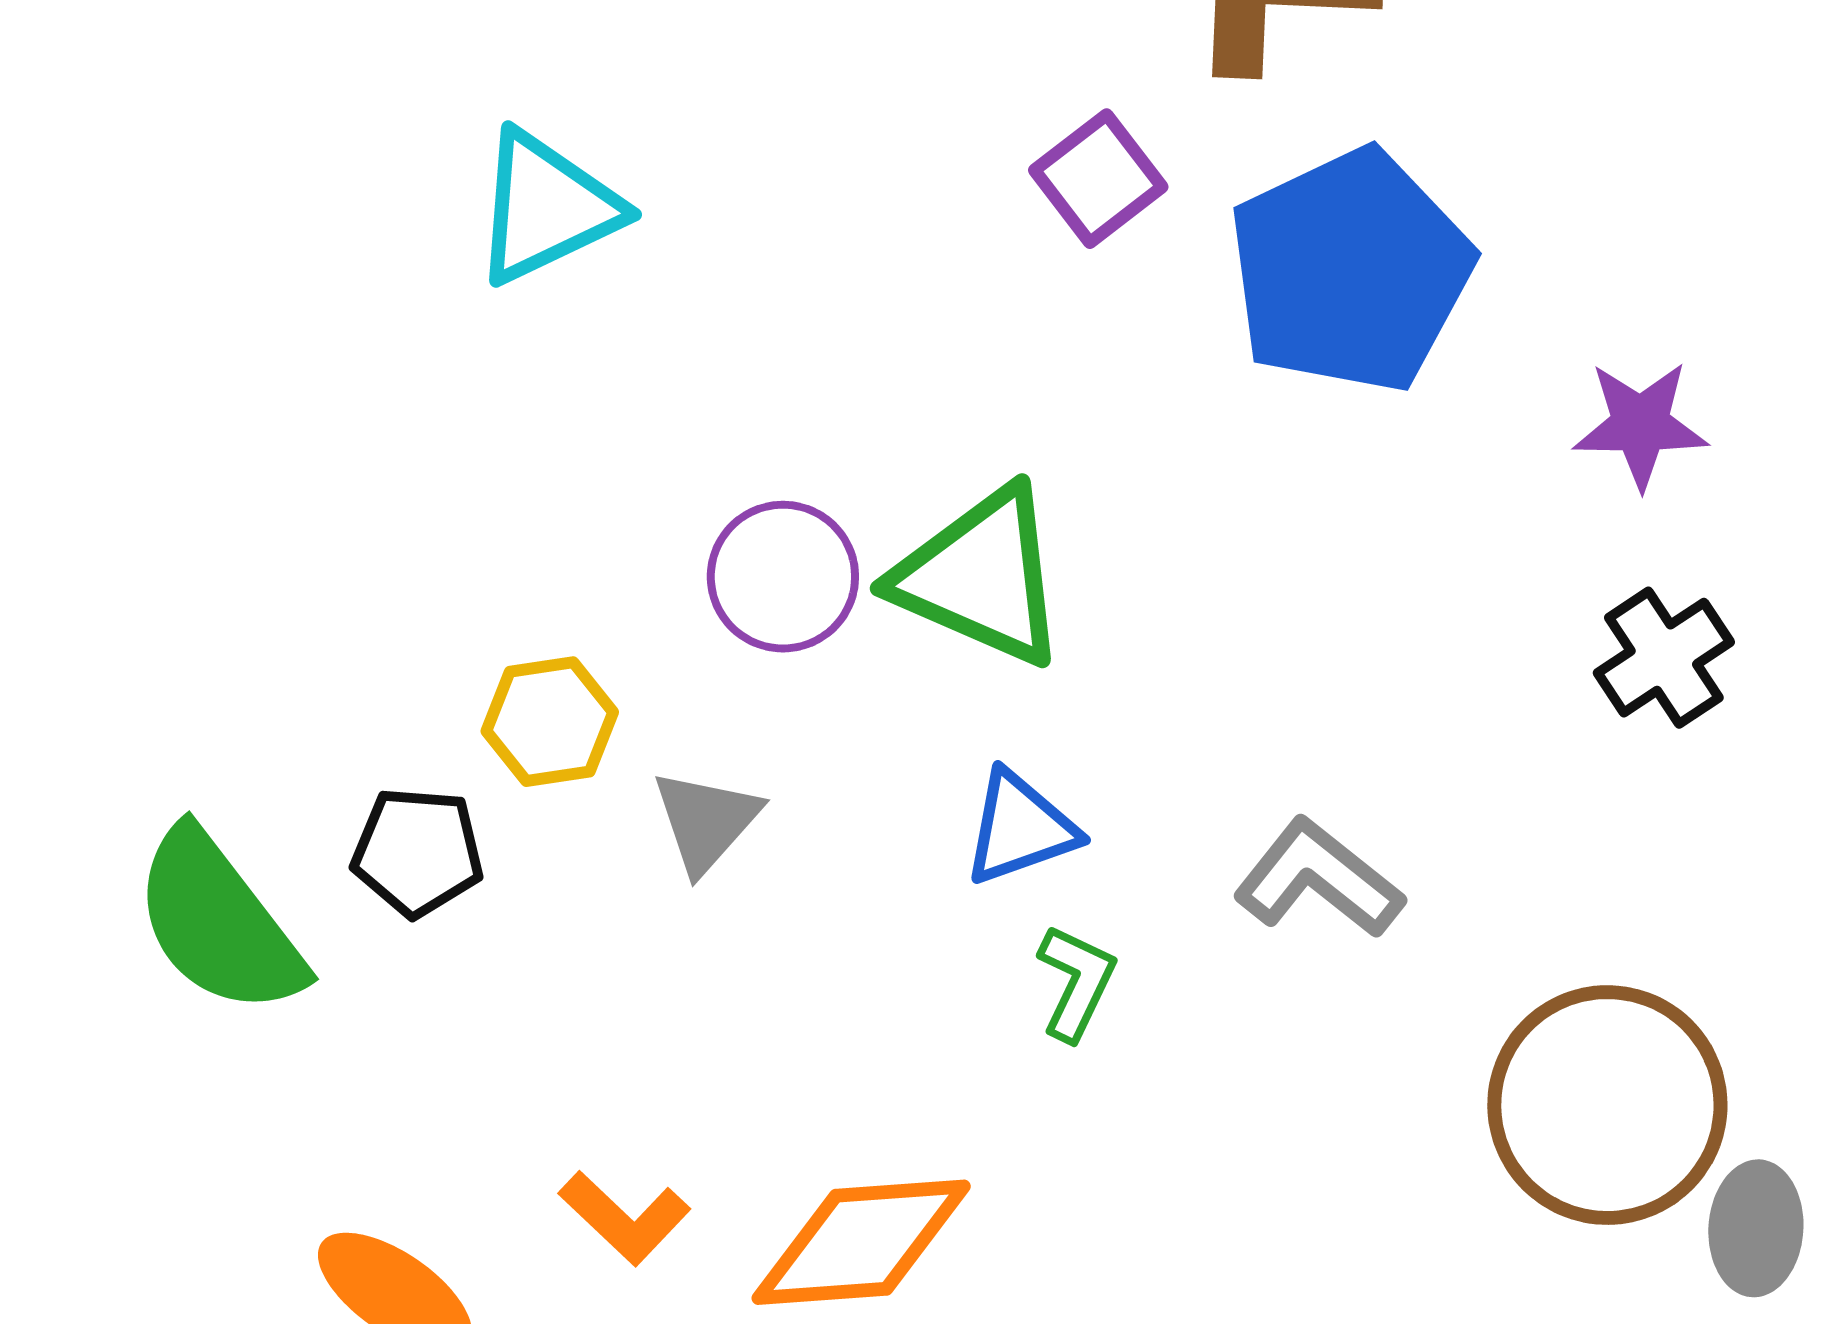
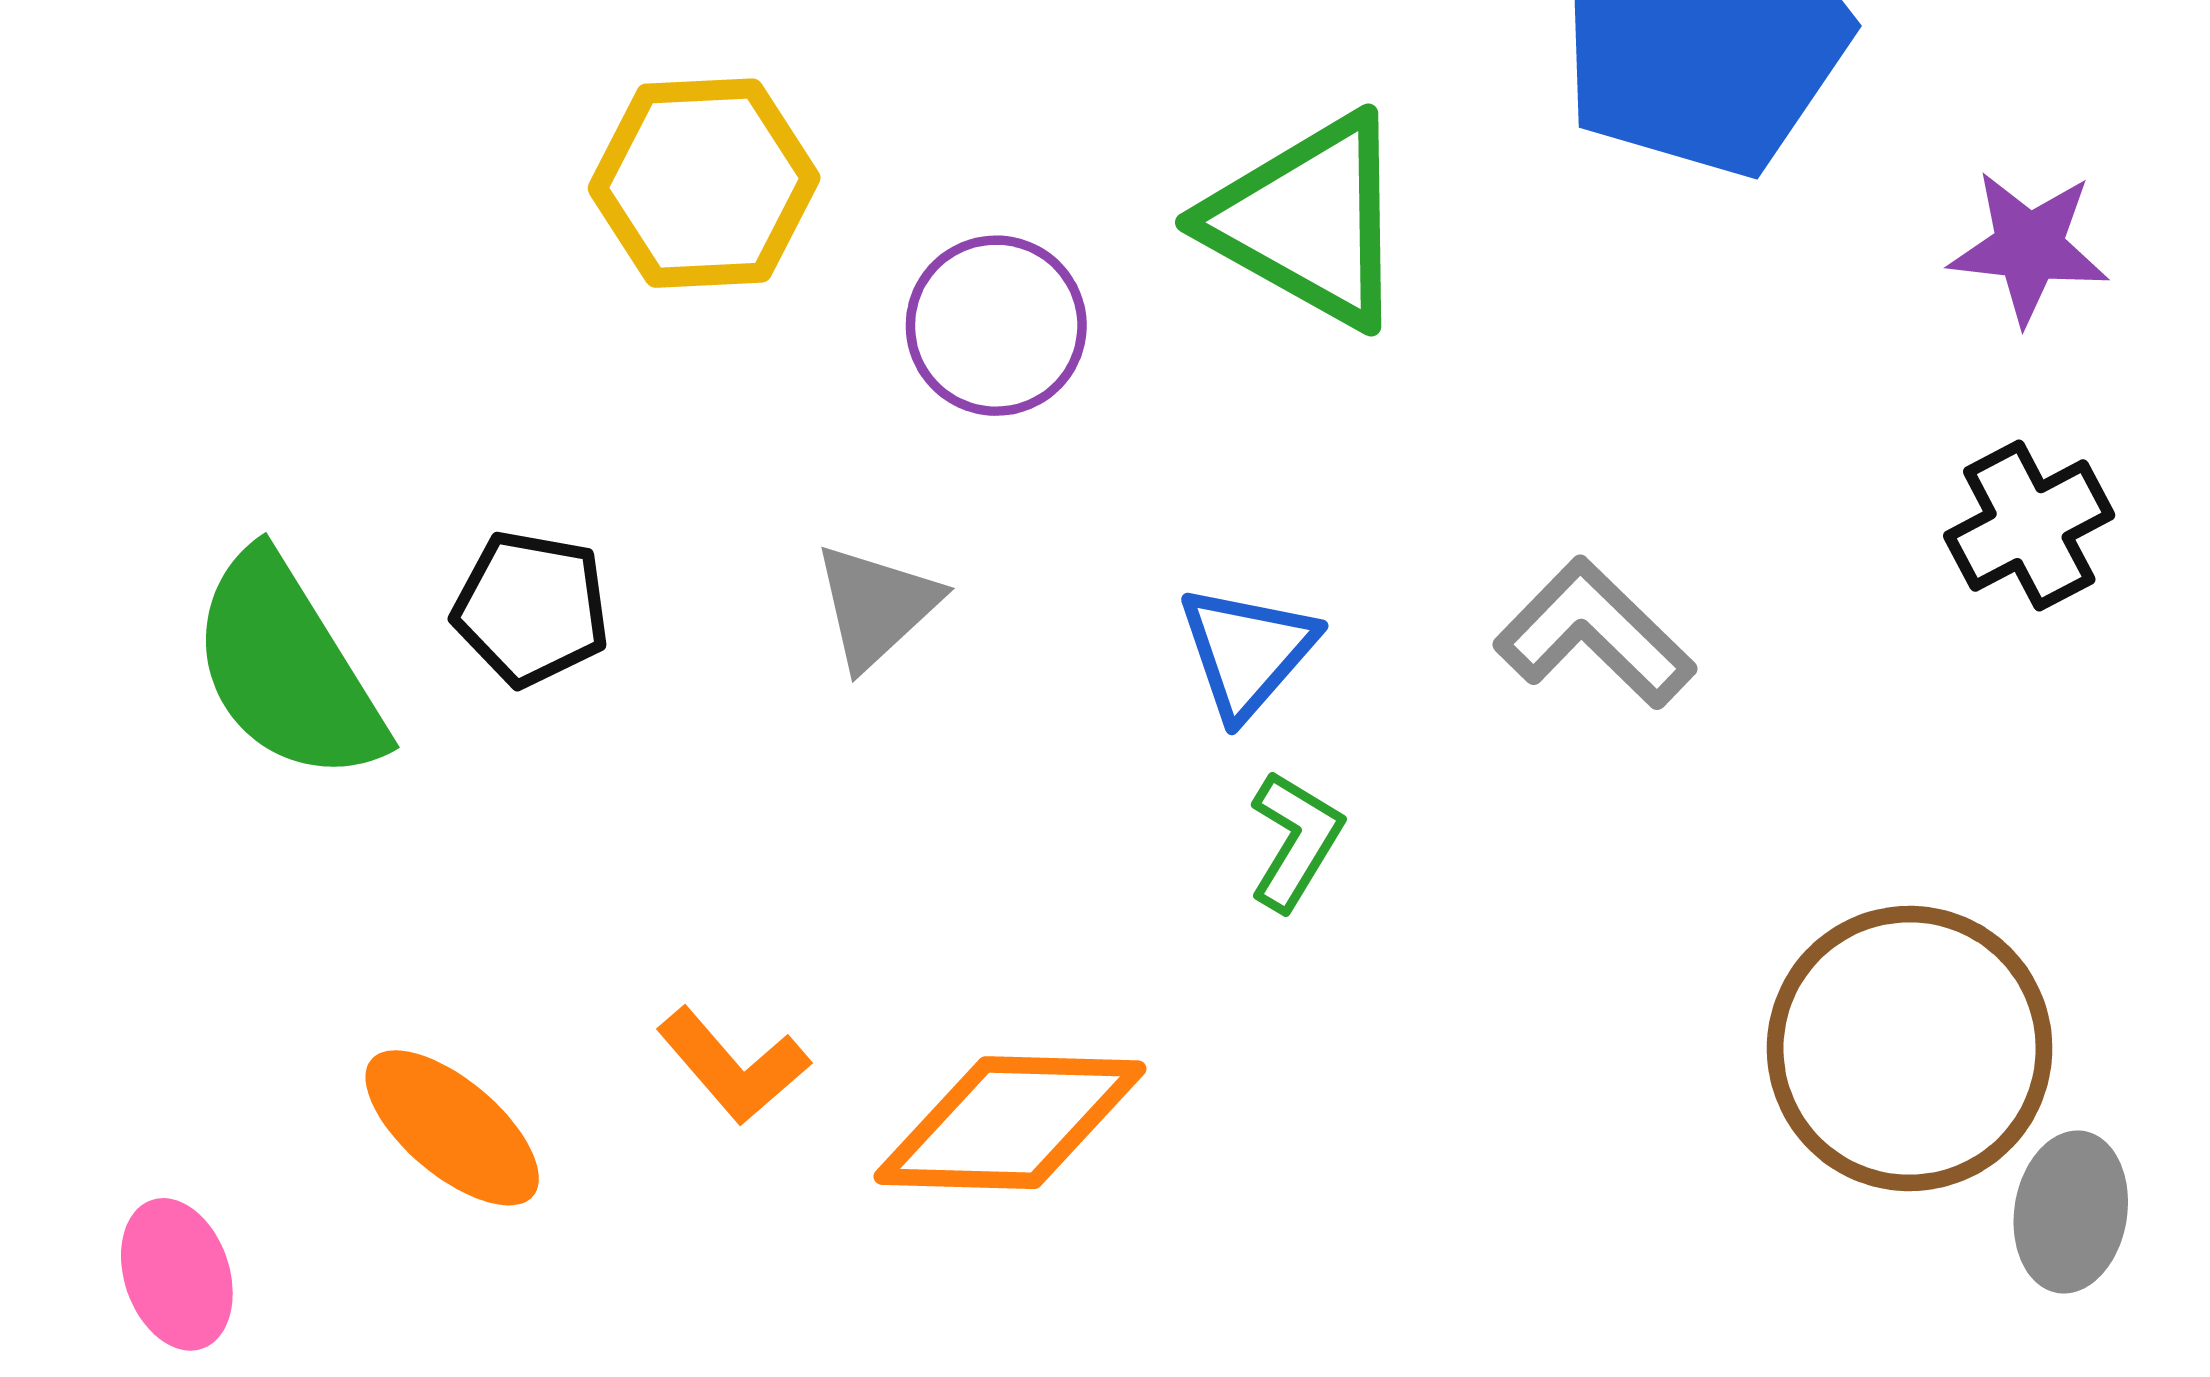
green triangle: (981, 577) -> (1308, 221), moved
yellow hexagon: (550, 722) -> (704, 183), moved, size x1.4
blue triangle: (1020, 828) -> (1247, 651), turned -35
gray L-shape: (1318, 879) -> (1595, 633), moved

